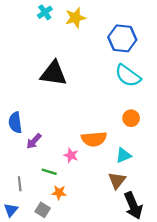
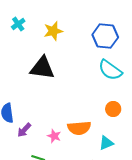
cyan cross: (45, 12) -> (18, 24), moved
yellow star: (75, 18) -> (53, 31), moved
pink star: (71, 155) -> (54, 136), moved

